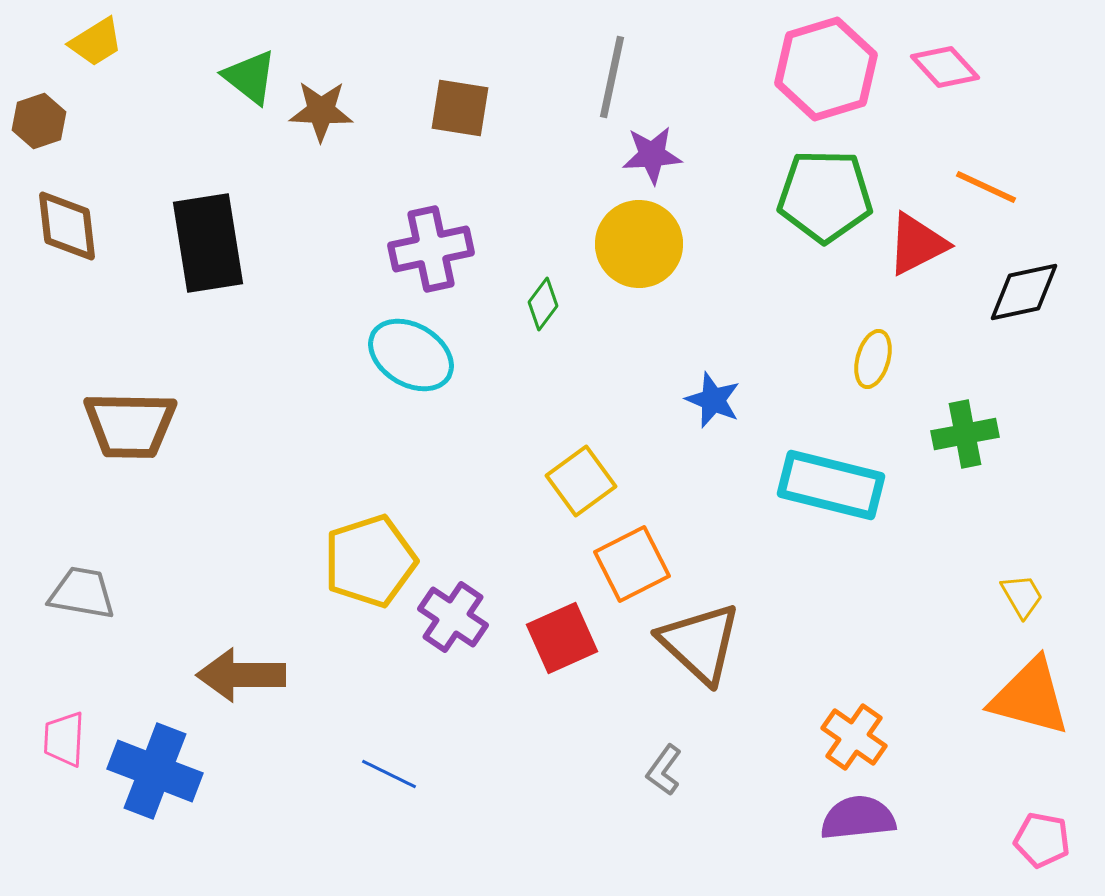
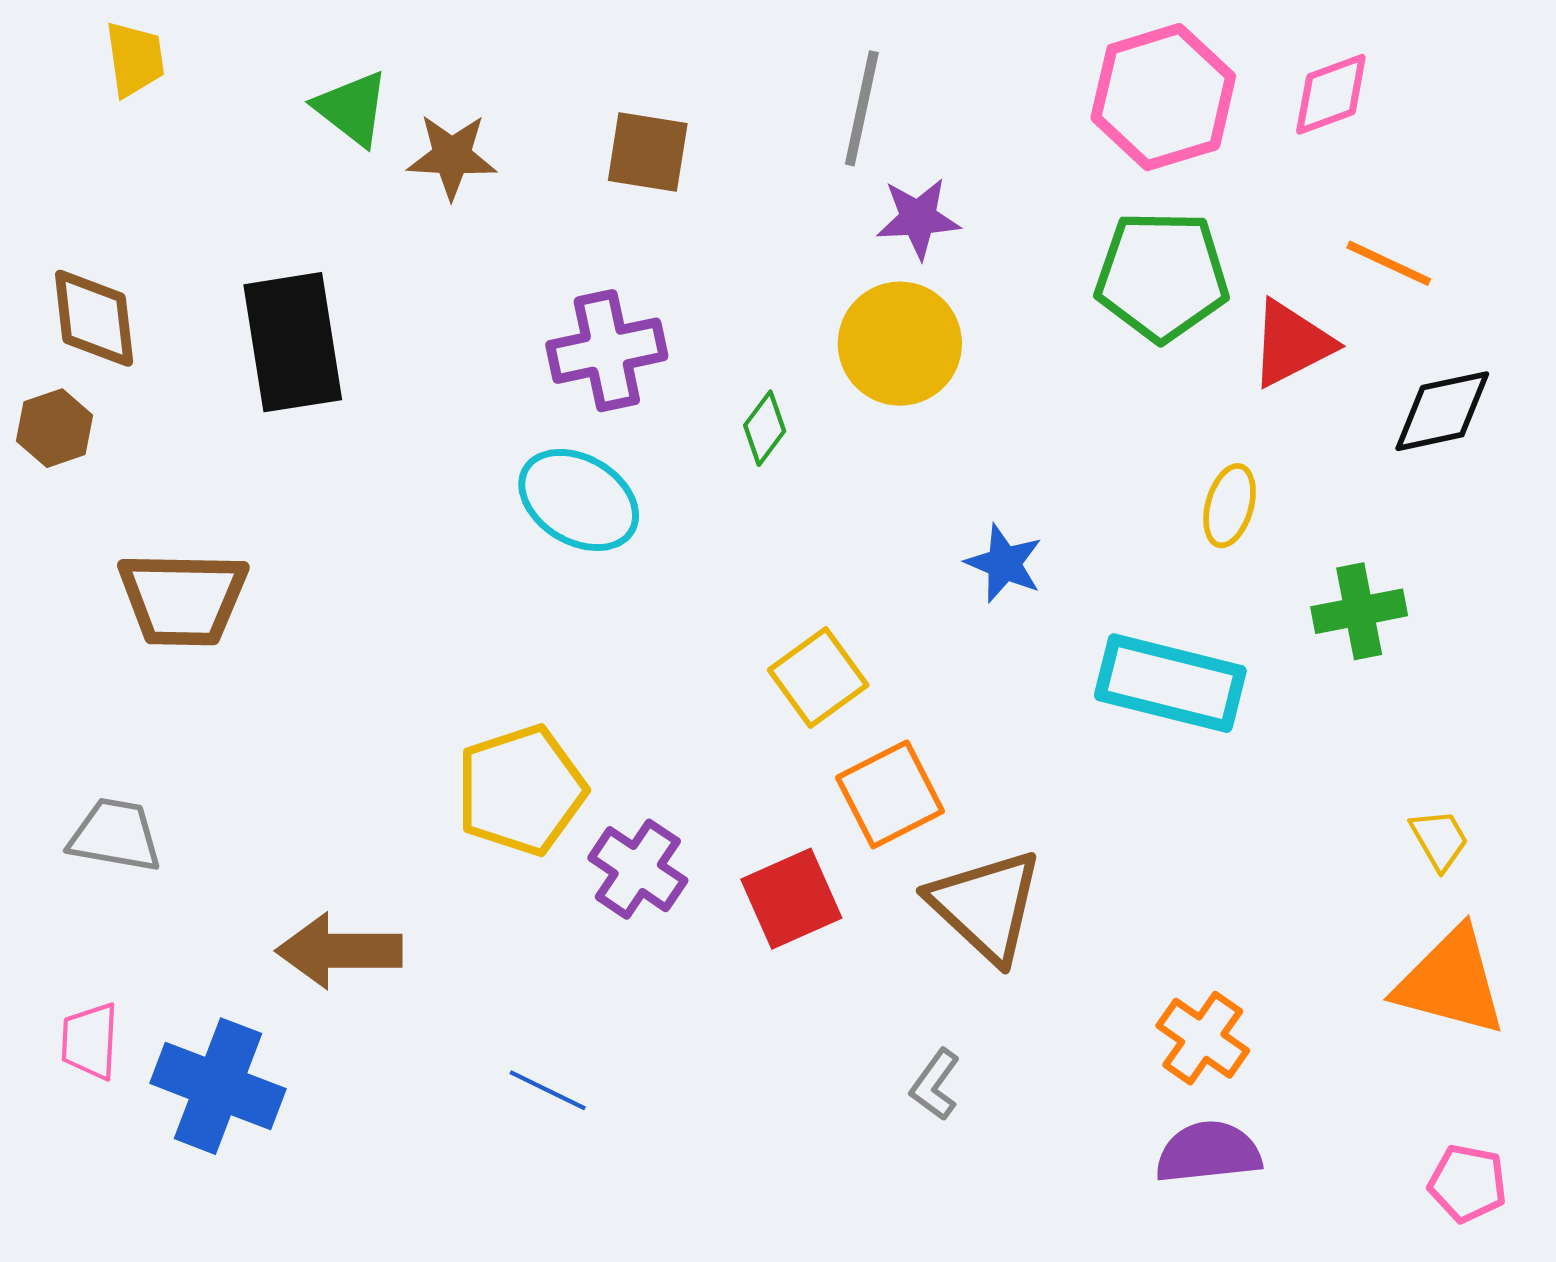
yellow trapezoid: (96, 42) -> (135, 59), turned -66
pink diamond: (945, 67) -> (1331, 94), turned -68
brown hexagon: (39, 121) -> (55, 428), moved

